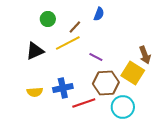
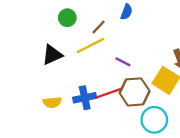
red line: (84, 103) -> (109, 93), moved

